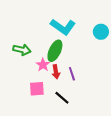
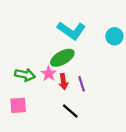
green arrow: (22, 50) -> (25, 75), moved
green ellipse: (55, 51) -> (62, 58), turned 35
pink square: (37, 89) -> (18, 105), moved

